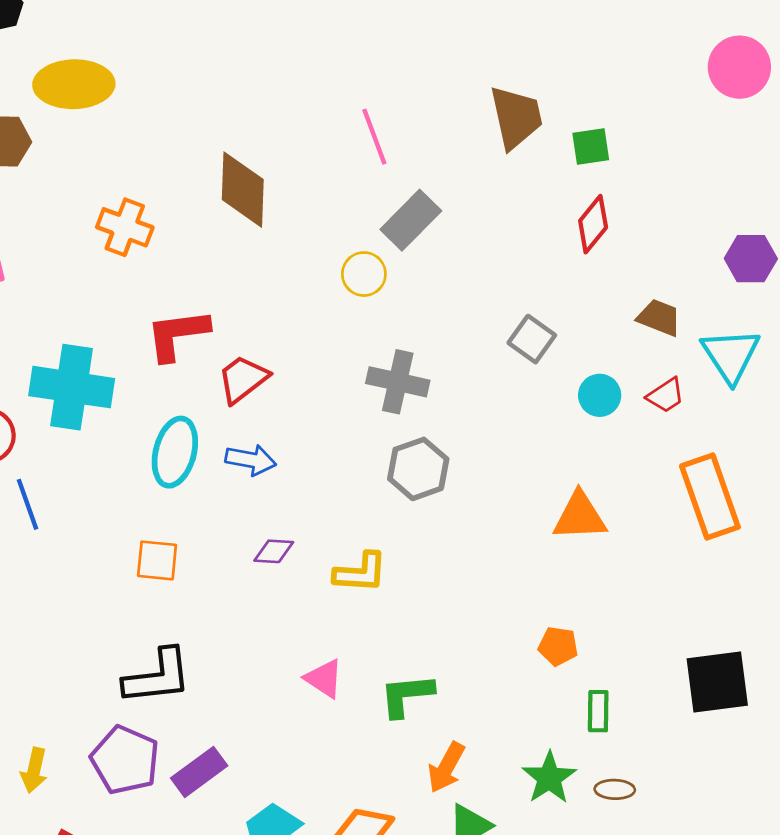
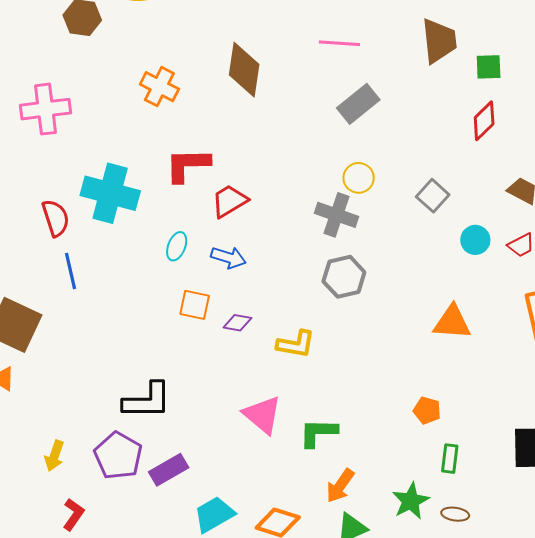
pink line: (374, 137) -> (339, 43), turned -72
yellow circle: (364, 274) -> (359, 178), moved
cyan ellipse: (175, 452) -> (177, 246), size x0.6
orange square: (157, 560) -> (195, 305), moved
pink triangle: (324, 679) -> (262, 415), size x1.4

